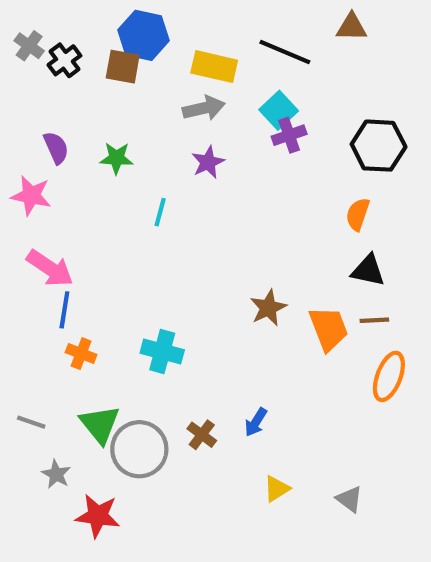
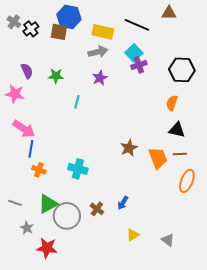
green triangle: (100, 424) -> (48, 204), turned 40

